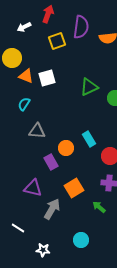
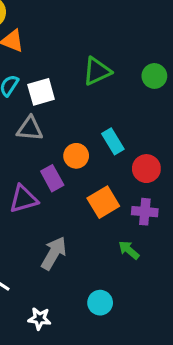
white square: (47, 78) -> (41, 92), moved
green triangle: (89, 87) -> (97, 71), moved
purple triangle: (33, 188) -> (23, 199), moved, turned -30
orange square: (74, 188) -> (103, 202), moved

